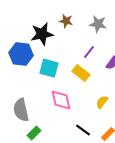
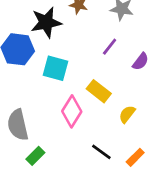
yellow rectangle: (81, 73) -> (99, 91), moved
pink diamond: (61, 100) -> (72, 111), turned 45

